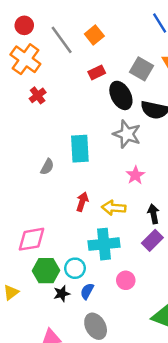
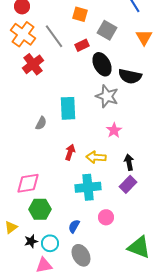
orange square: (94, 35) -> (80, 14), turned -35
gray line: (62, 40) -> (54, 36), moved
gray square: (141, 69) -> (107, 30), moved
red cross: (38, 95) -> (33, 64), size x1.5
cyan circle: (75, 268) -> (50, 243), moved
black star: (62, 294) -> (31, 241), moved

